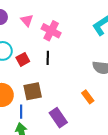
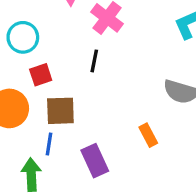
red square: (23, 59) -> (41, 75), moved
blue line: (21, 112) -> (49, 144), moved

